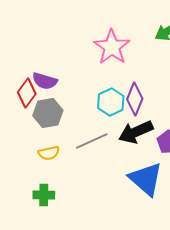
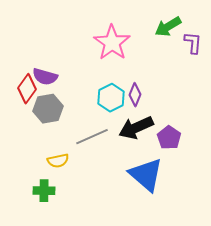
purple diamond: (135, 99) -> (135, 95), size x0.7
yellow semicircle: (49, 153) -> (58, 161), moved

